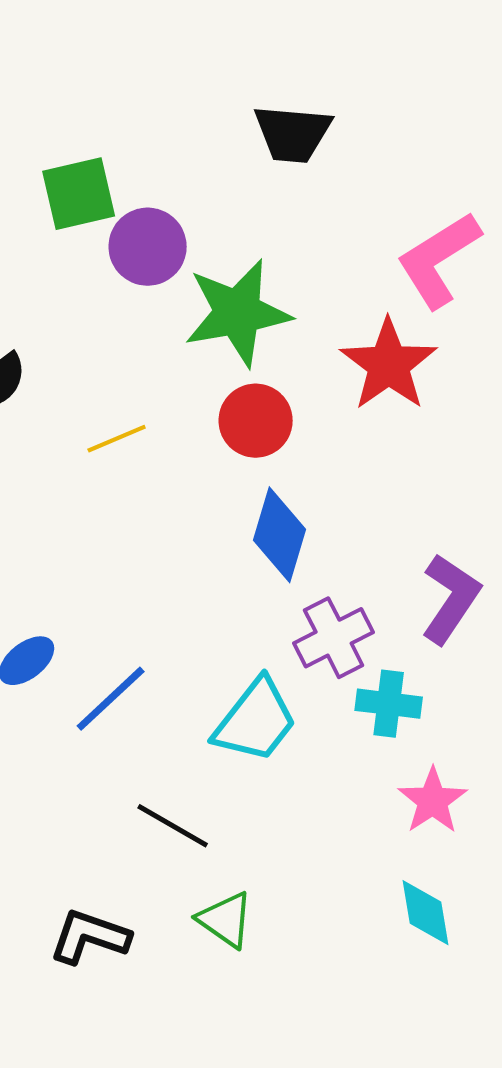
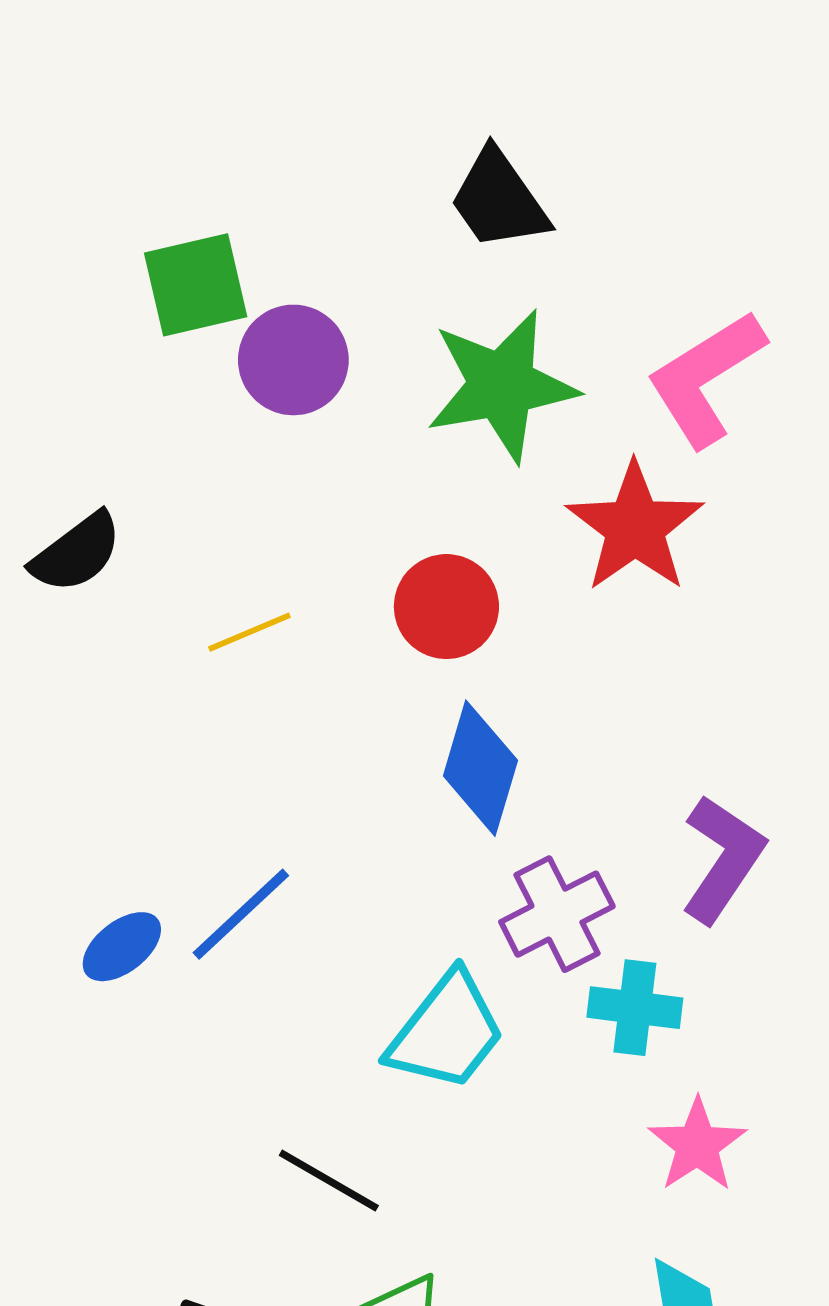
black trapezoid: (293, 134) -> (499, 200), turned 50
green star: (238, 313) -> (502, 385), moved
blue line: (111, 699) -> (241, 914), moved

